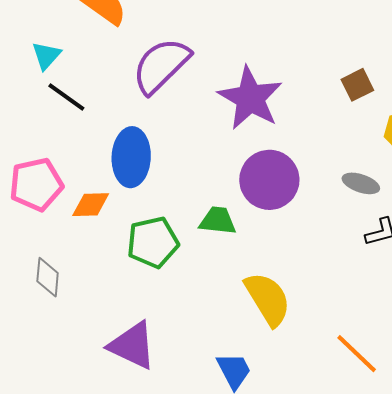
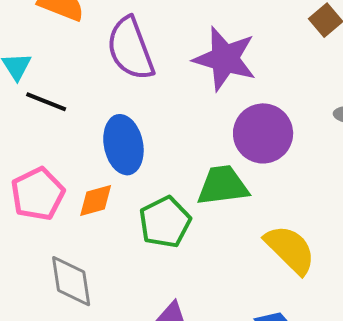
purple semicircle: (161, 66) -> (130, 49), turned -52
green trapezoid: (218, 221) -> (223, 185), size x1.4
gray diamond: (48, 277) -> (71, 281), size x1.4

